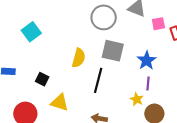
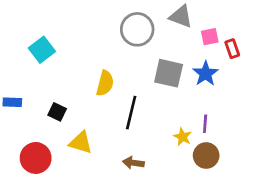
gray square: (113, 51) -> (169, 73), moved
blue star: (147, 60) -> (206, 74), moved
purple line: (148, 83) -> (205, 124), moved

